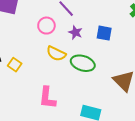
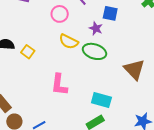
purple star: (75, 32) -> (96, 28), moved
blue square: (104, 33) -> (110, 13), moved

